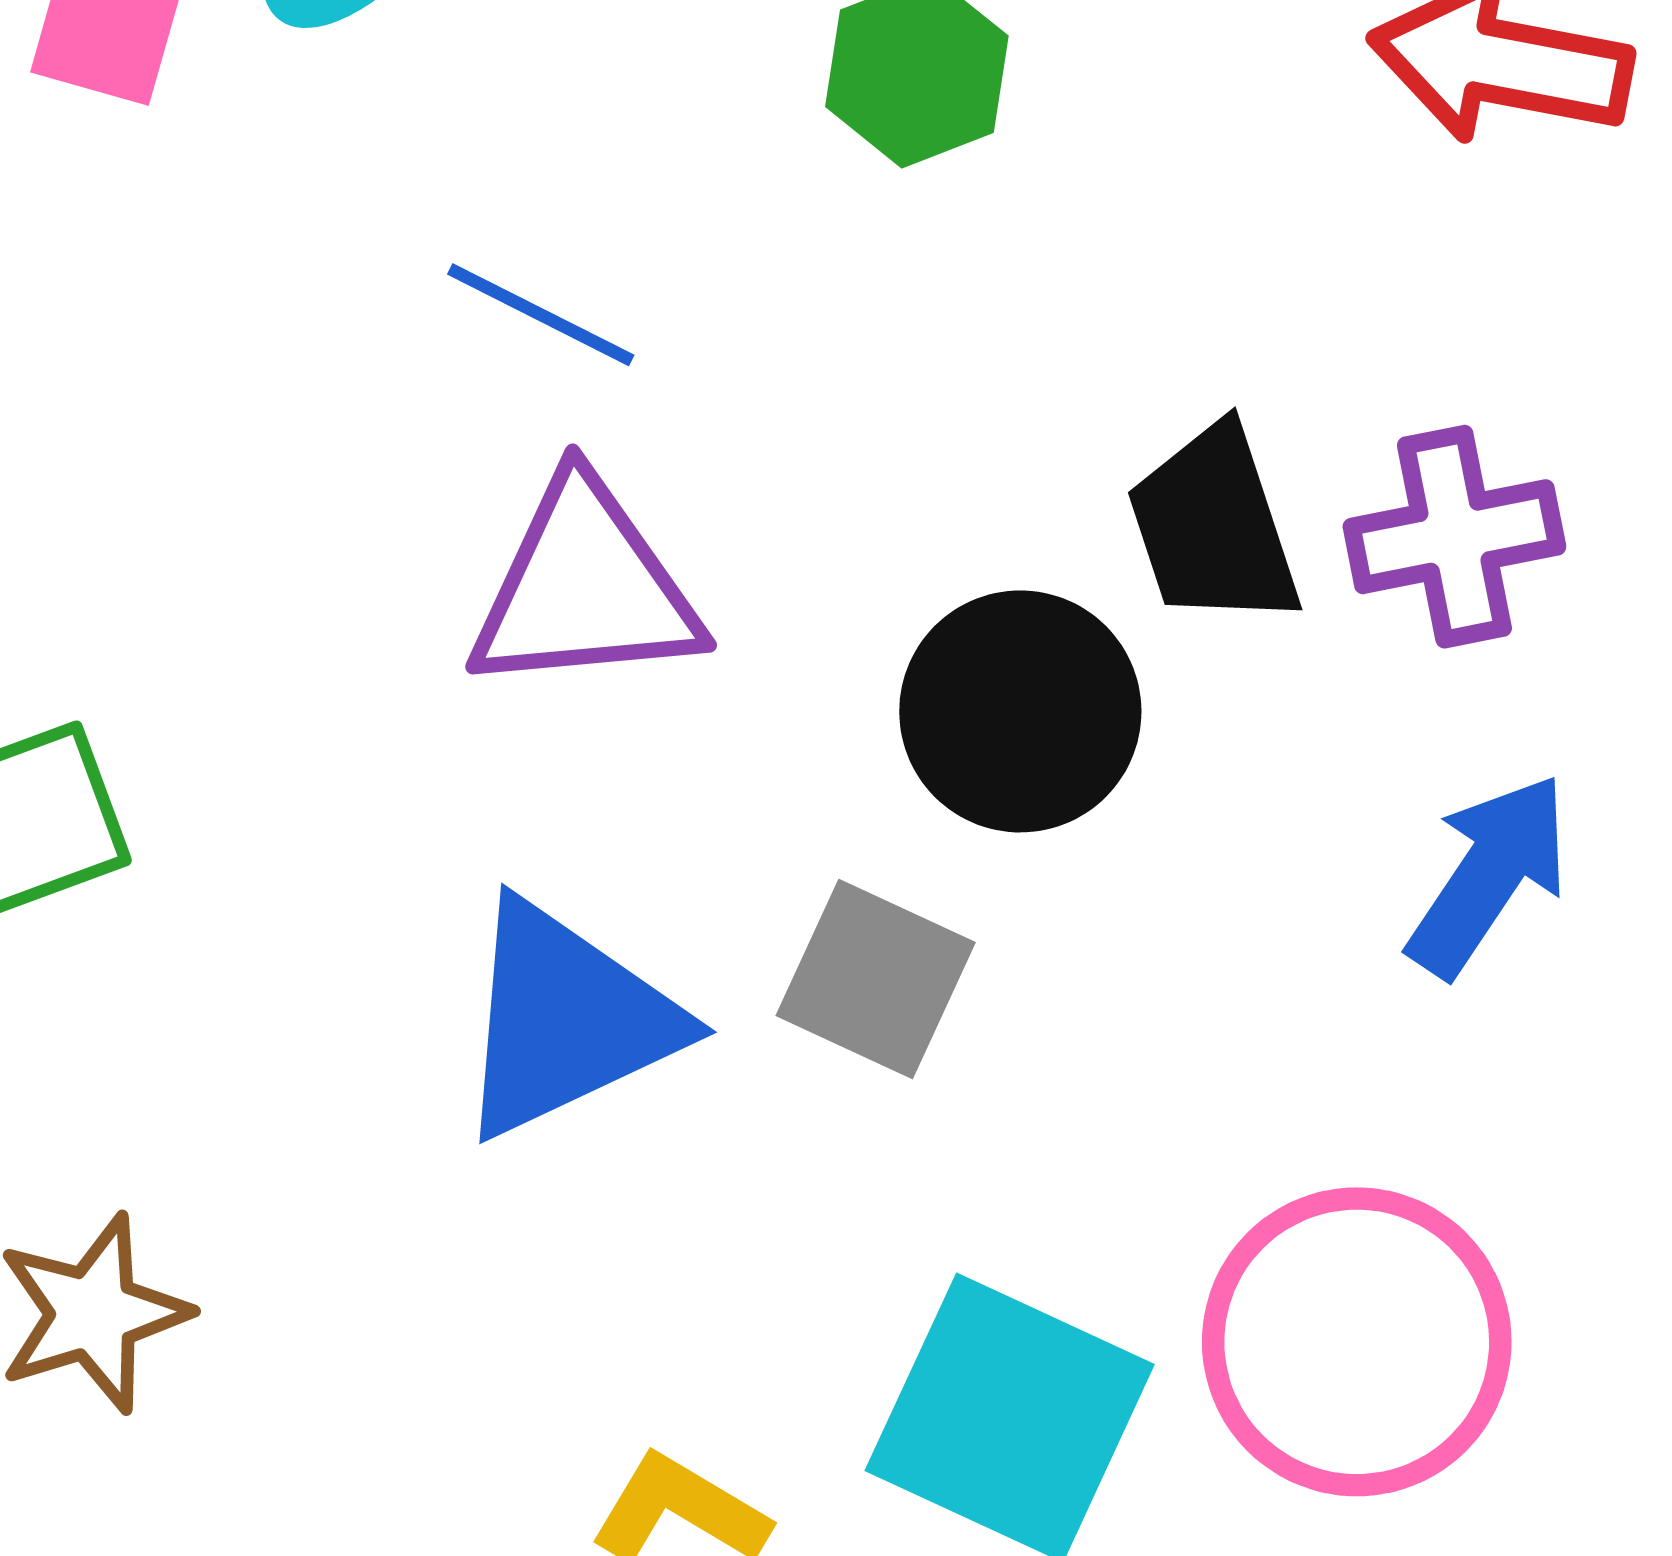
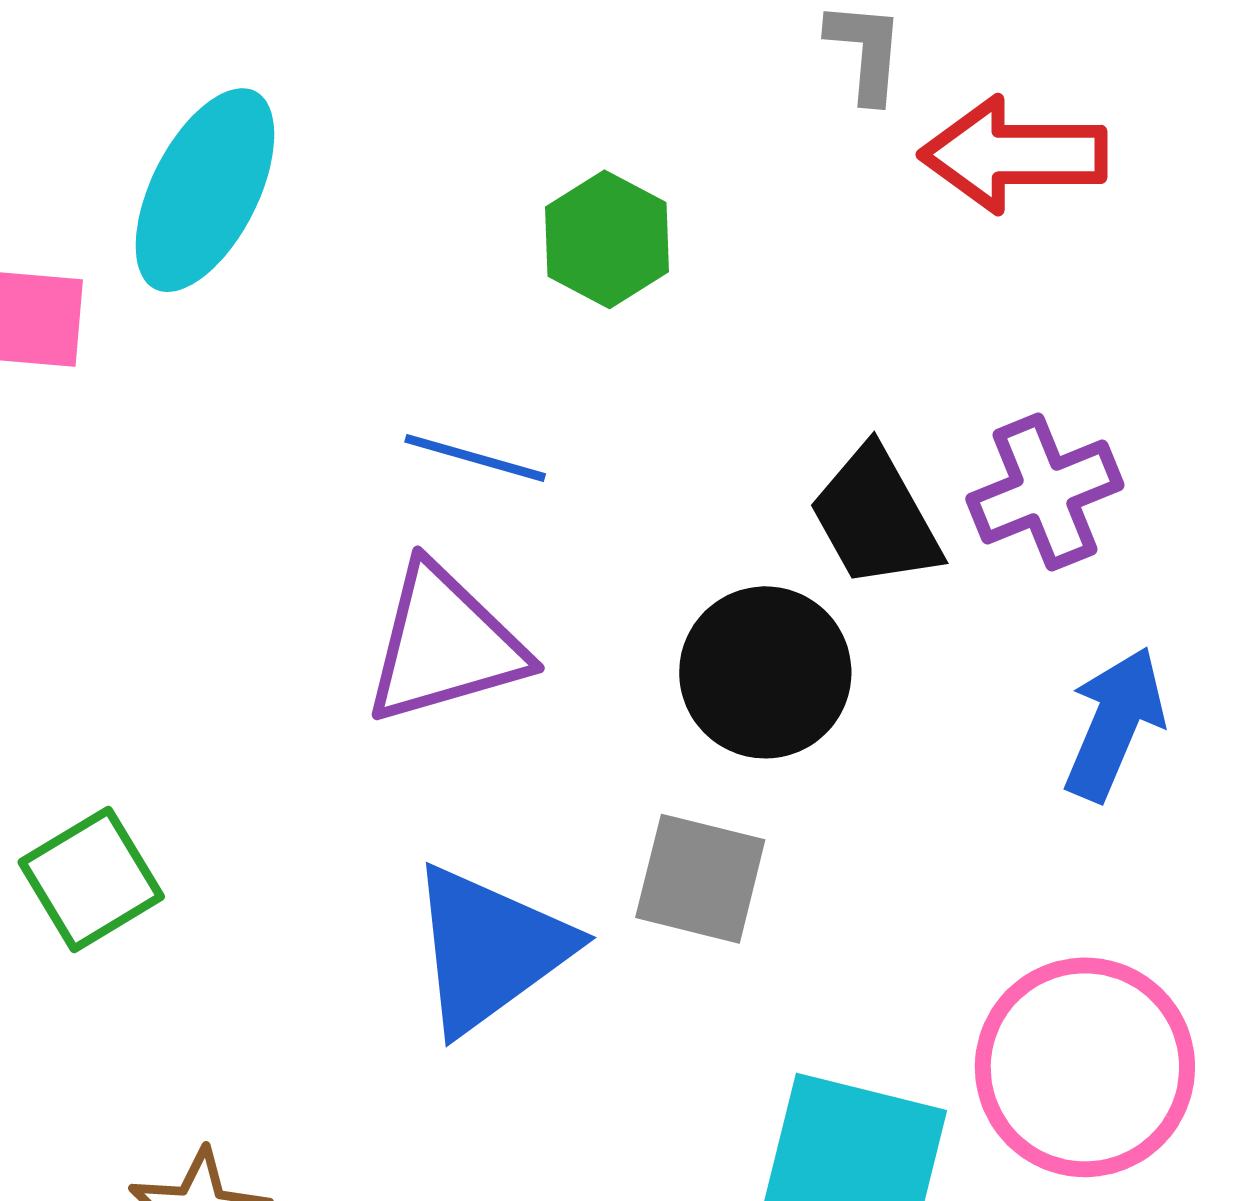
blue line: (541, 315) -> (475, 458), moved

